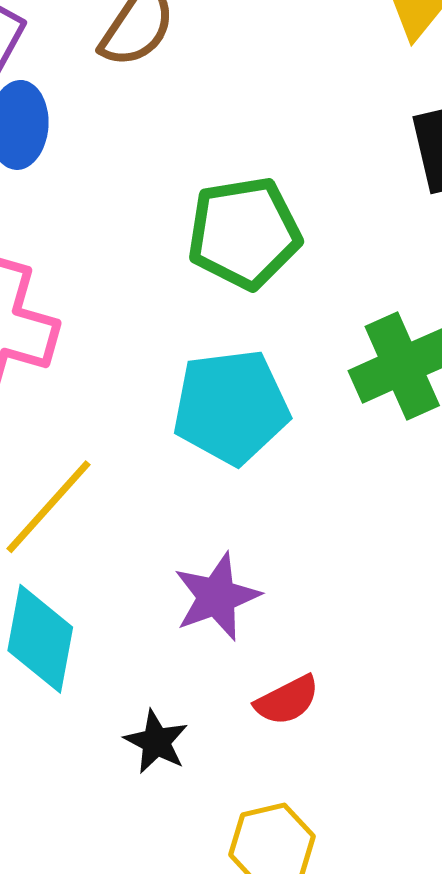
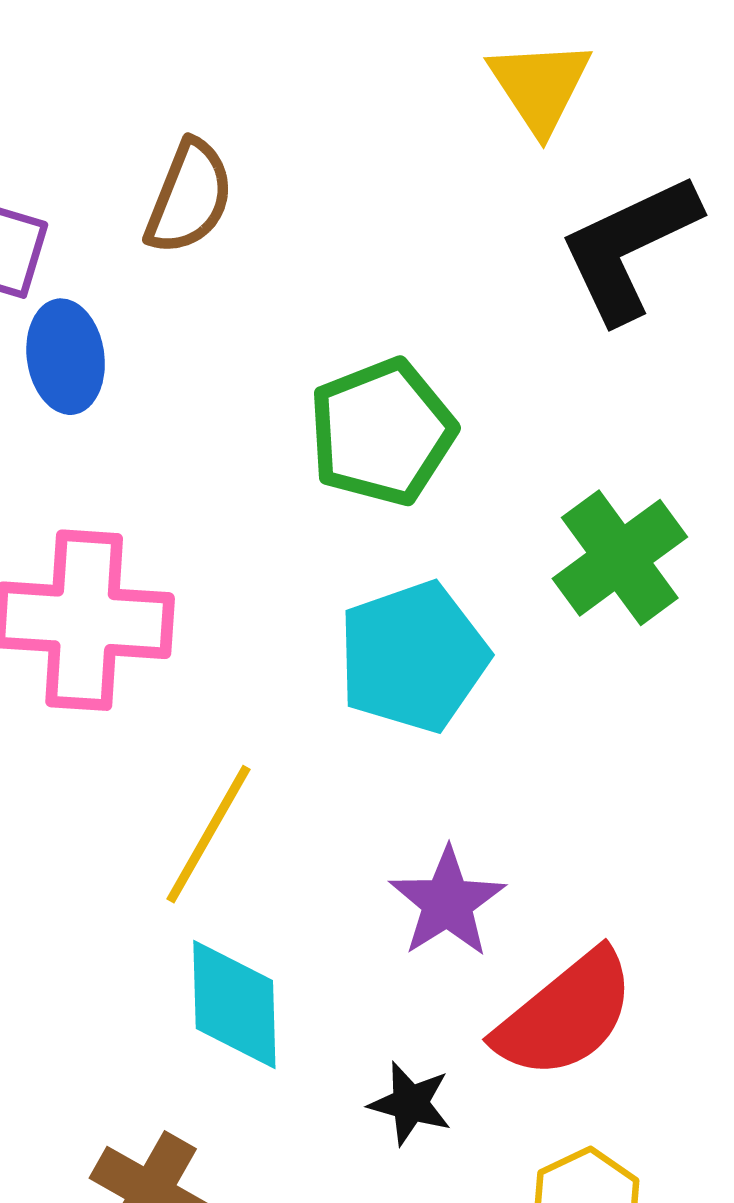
red semicircle: (287, 700) -> (565, 1015), size x1.8

